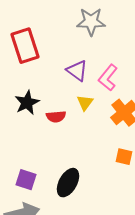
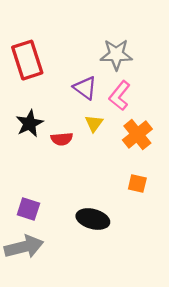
gray star: (91, 22) -> (116, 54), moved
black ellipse: (68, 183) -> (93, 219), moved, turned 76

